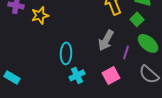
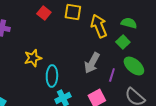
yellow star: (40, 15) -> (33, 58), moved

